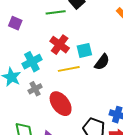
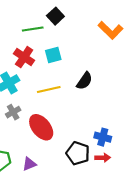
red cross: (60, 45) -> (24, 57), moved
cyan square: (84, 50) -> (53, 55), moved

